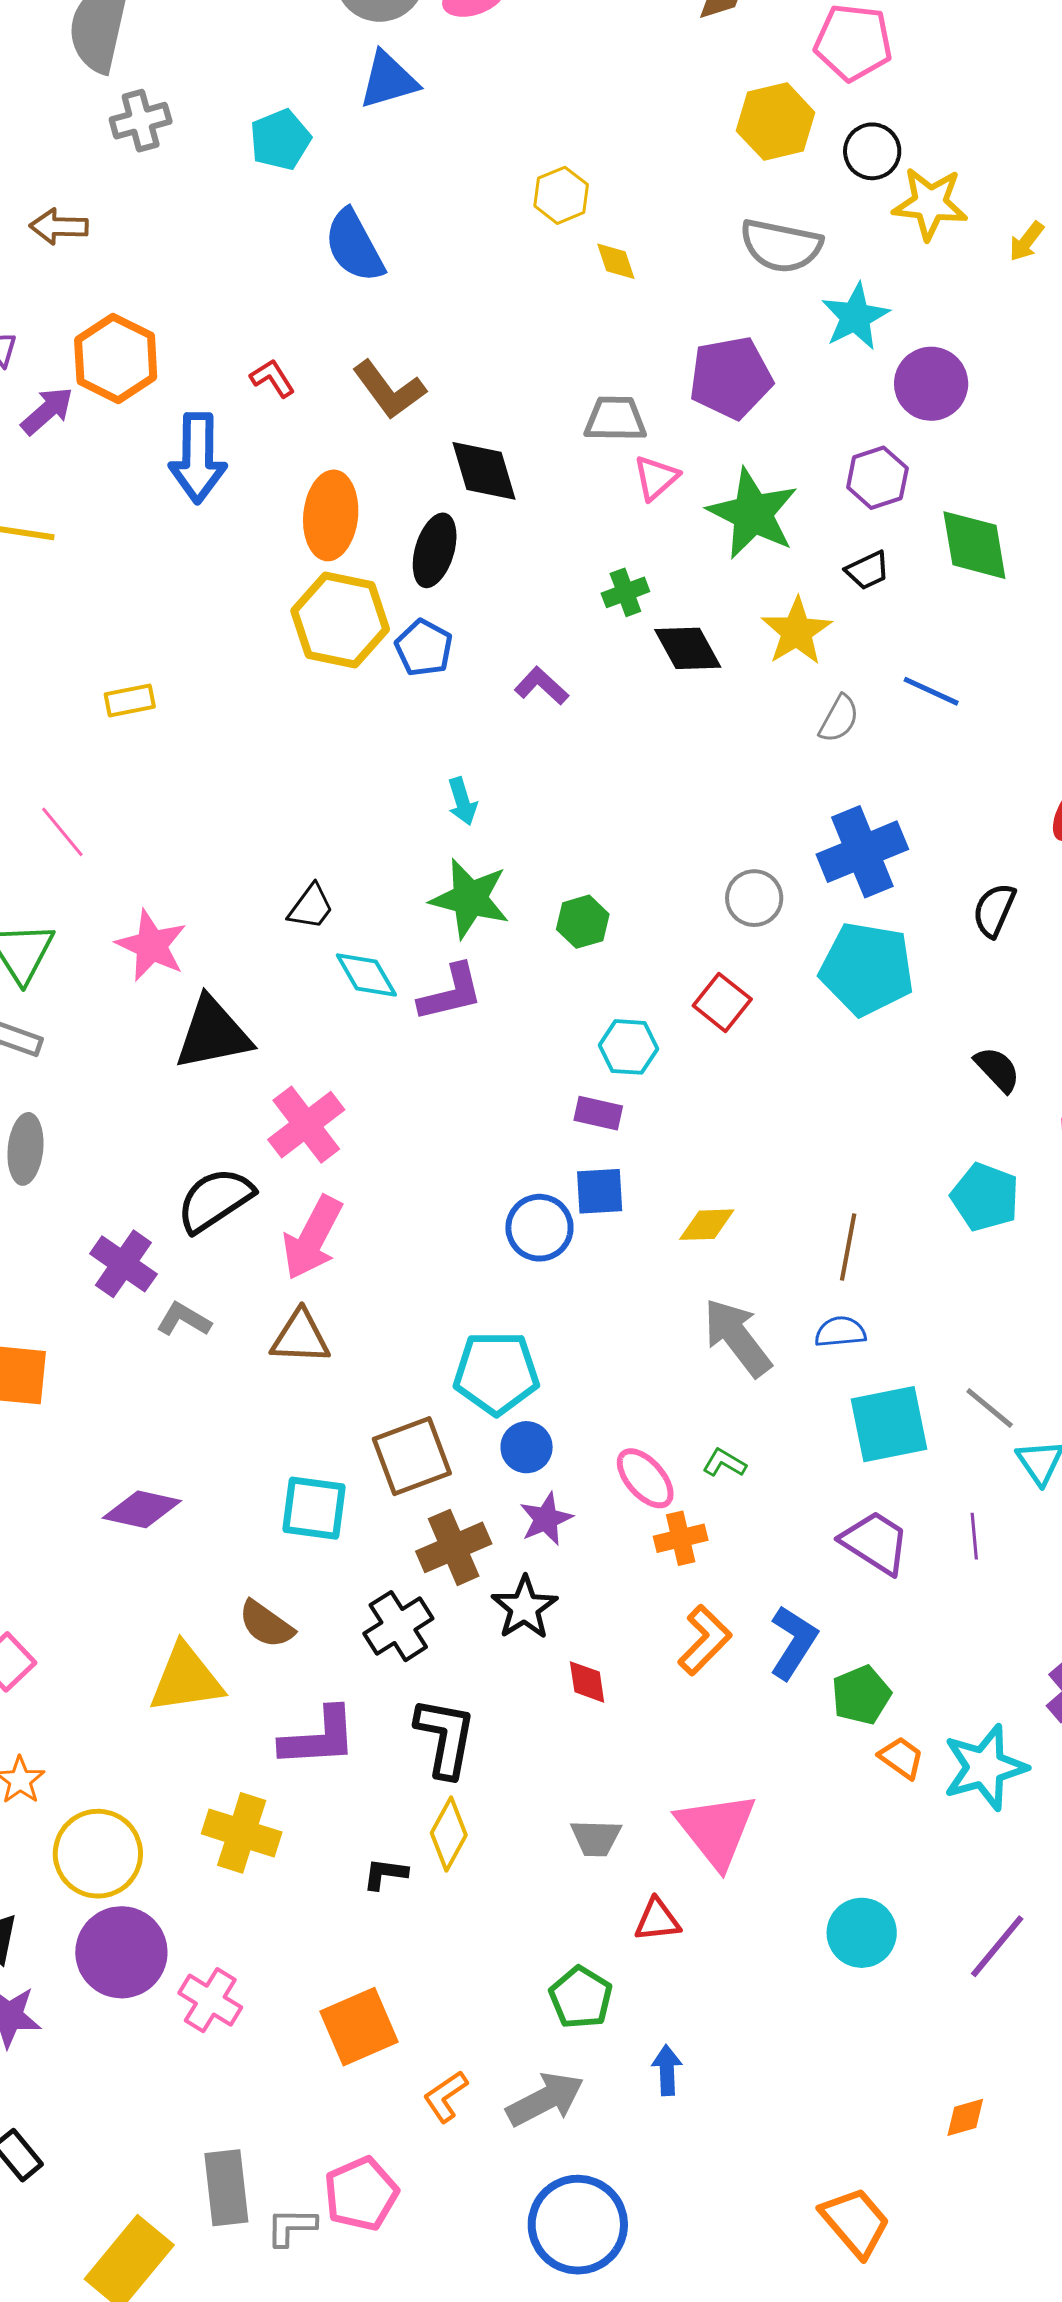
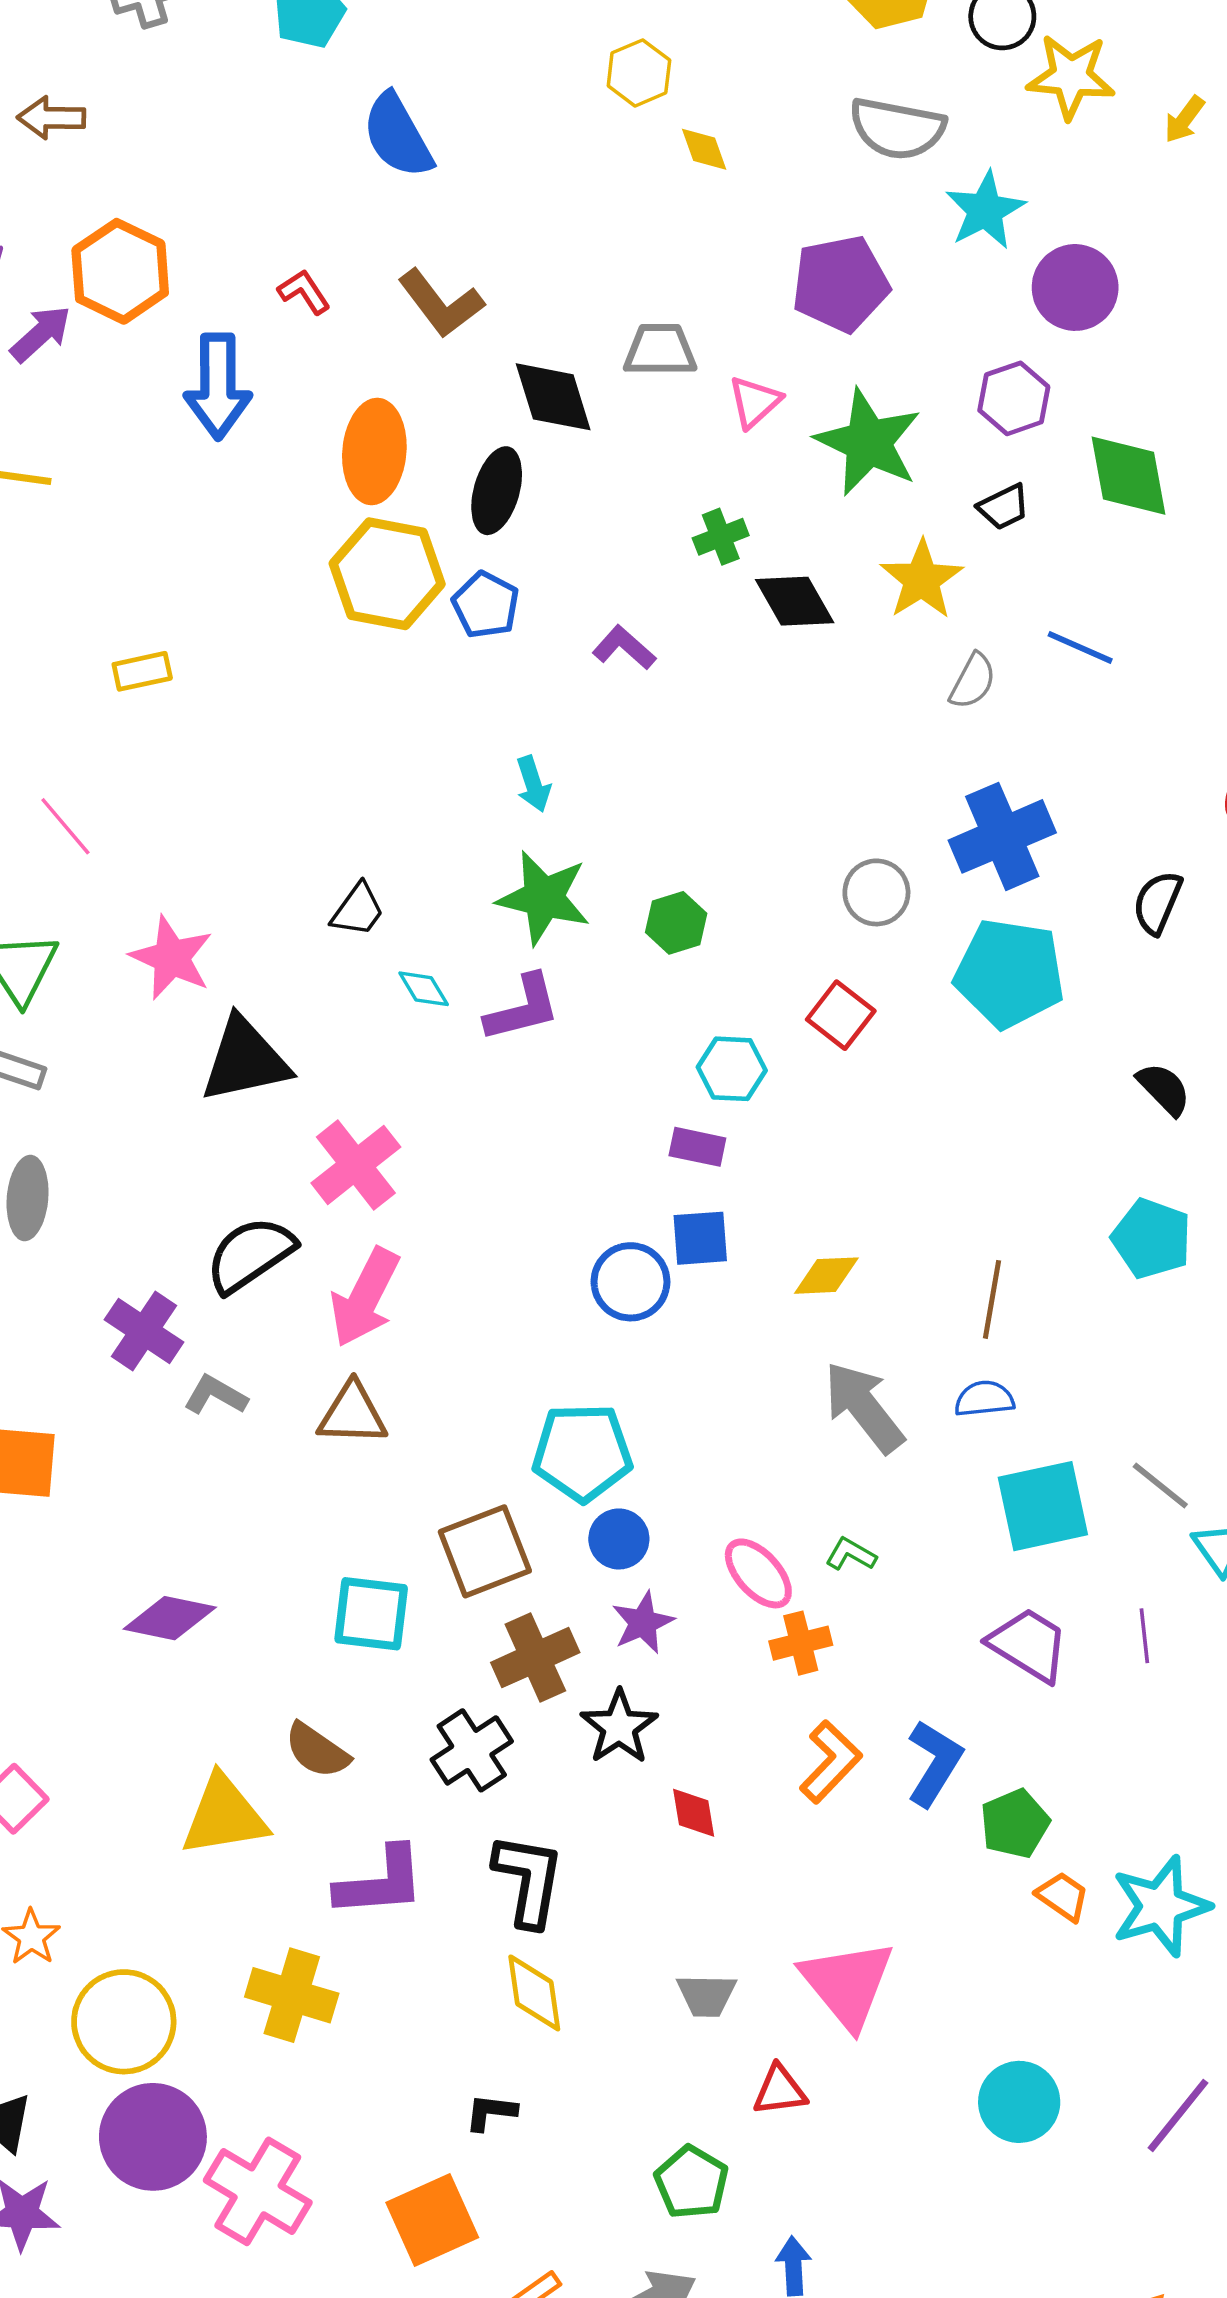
gray trapezoid: (615, 419) -> (660, 350), moved
cyan diamond: (366, 975) -> (424, 989), size x0.7
yellow diamond: (449, 1834) -> (534, 1993), turned -36
black L-shape: (385, 1874) -> (491, 2112), moved
pink cross: (210, 2000) -> (258, 2191), size x1.4

